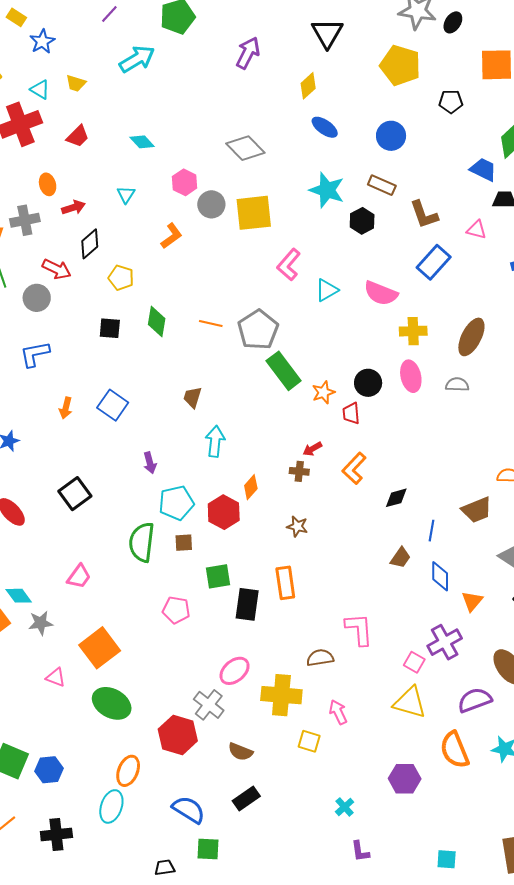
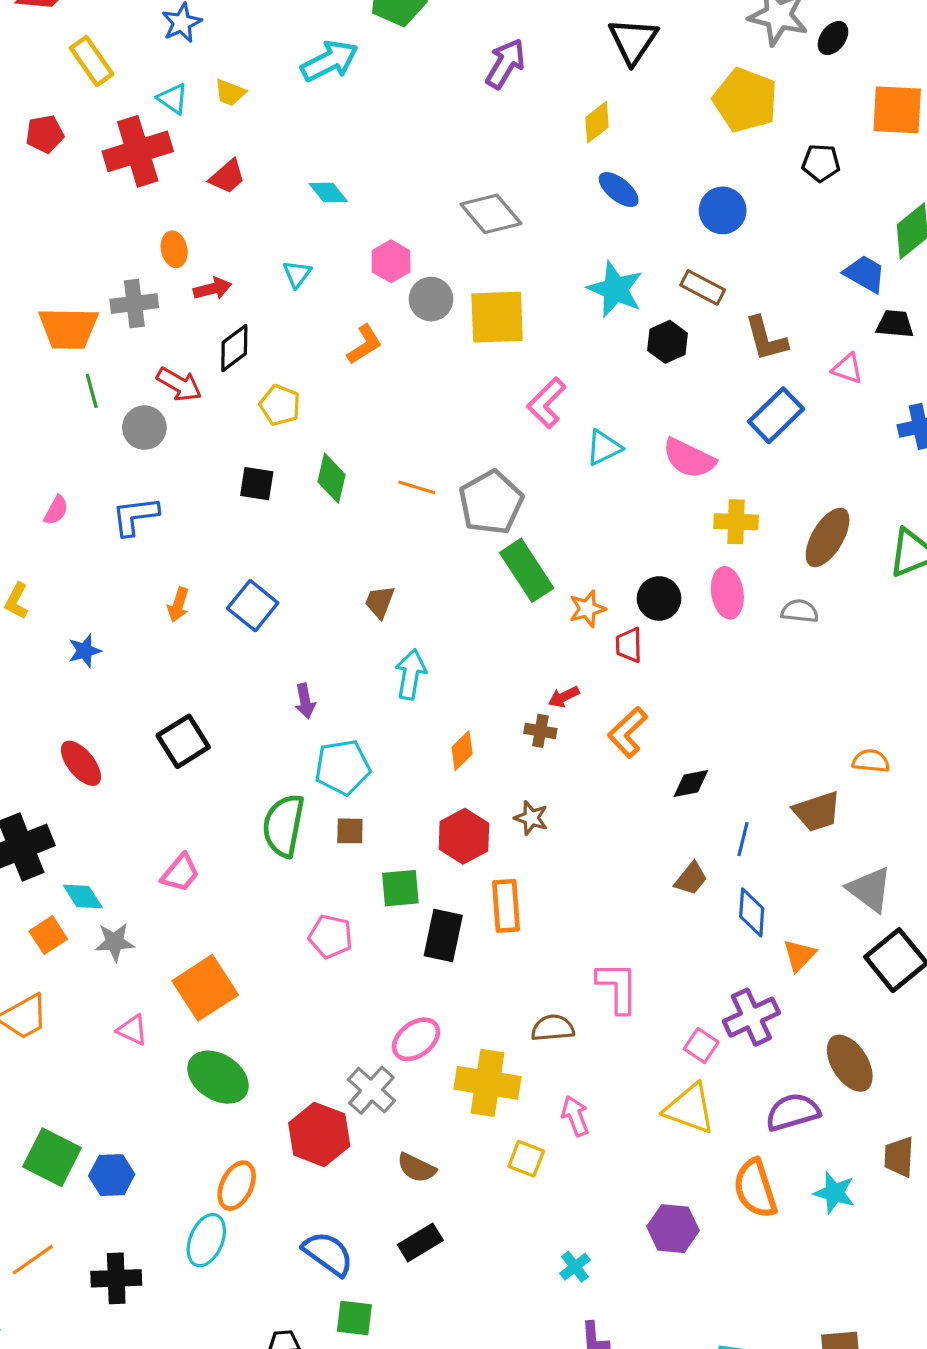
red hexagon: (224, 512) -> (464, 836), moved

